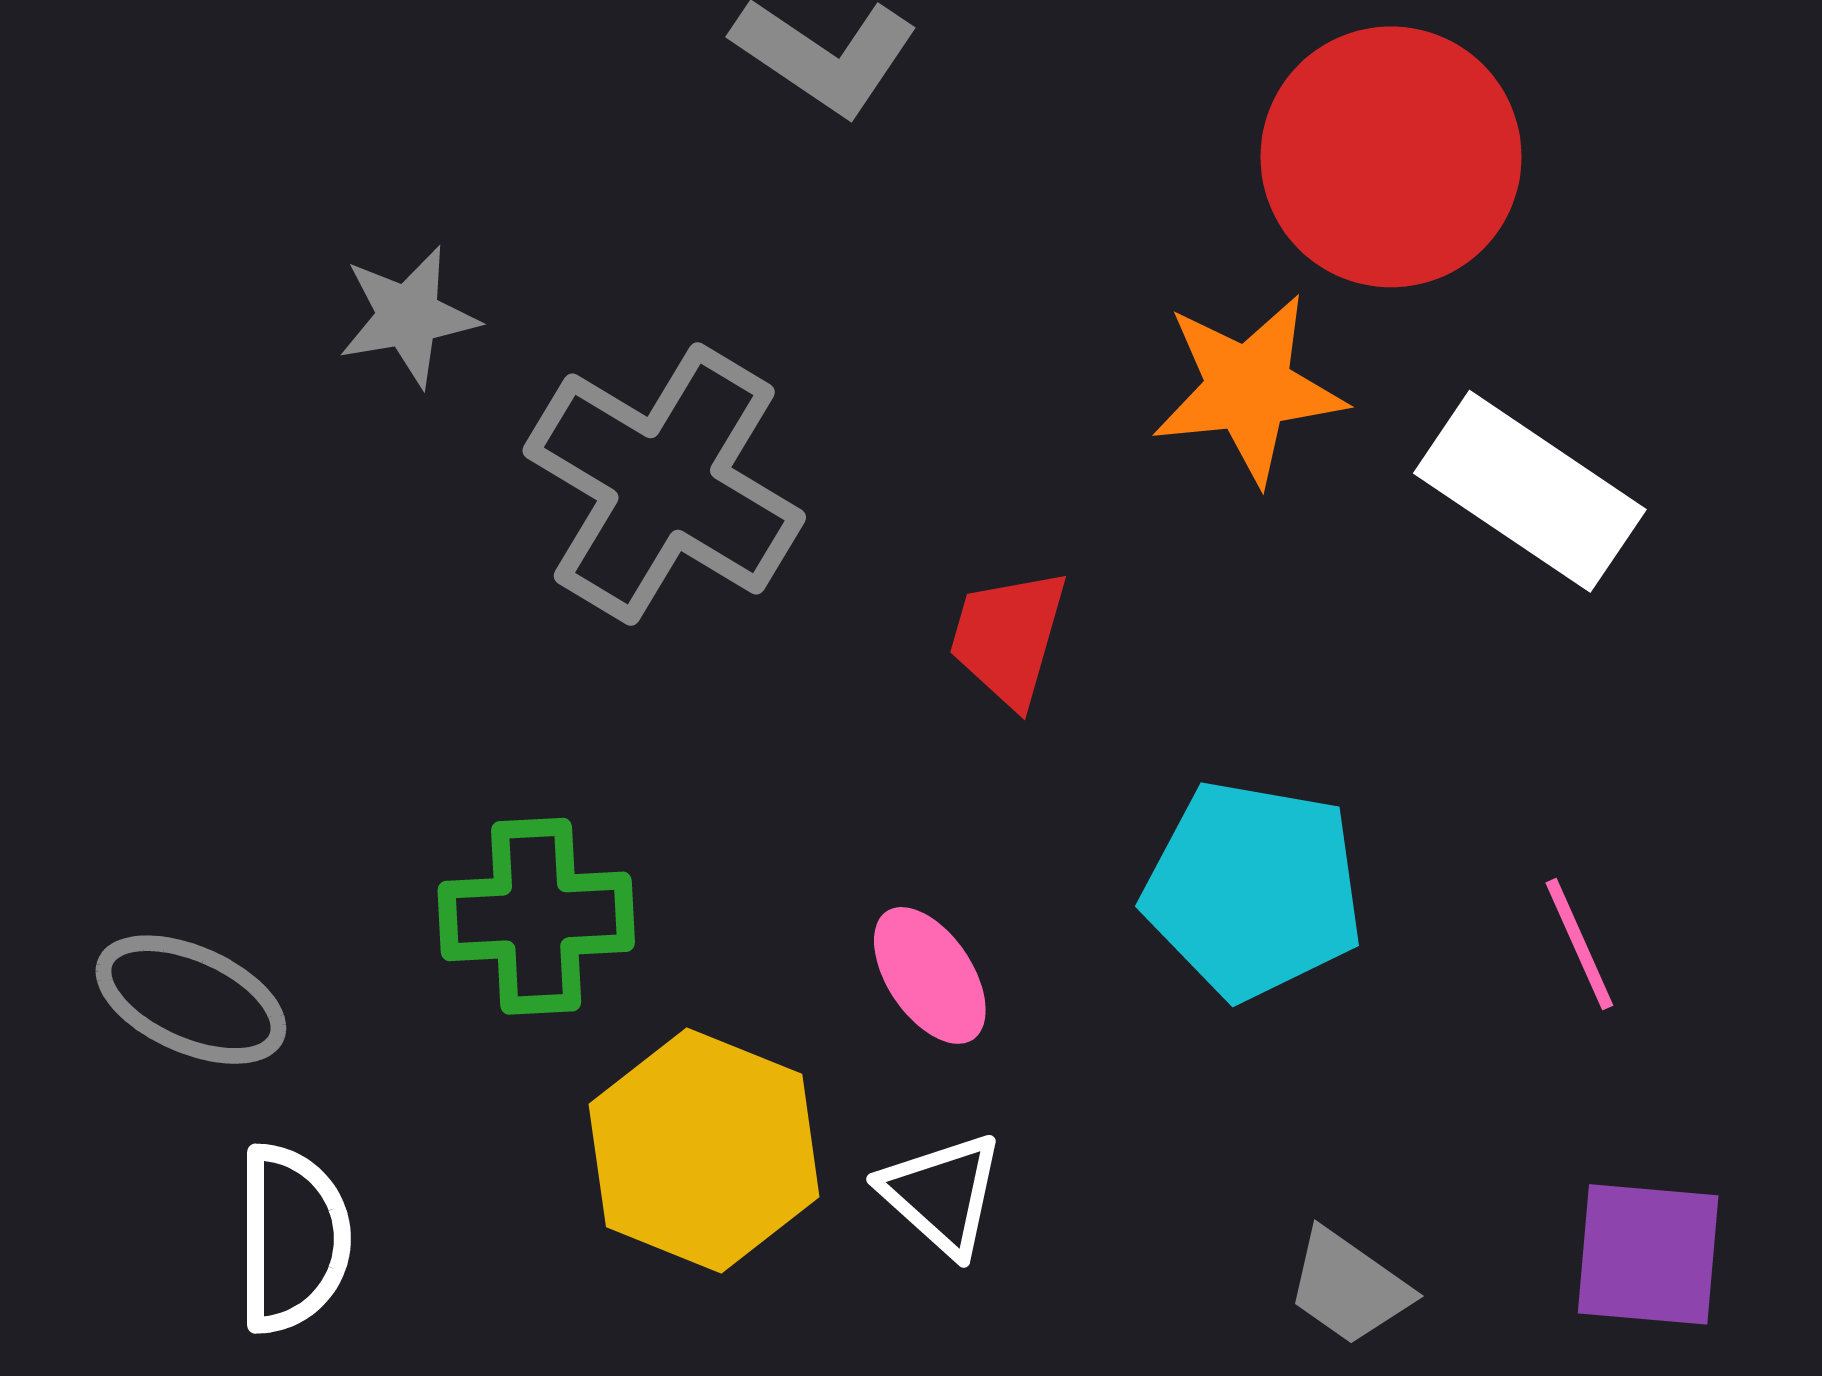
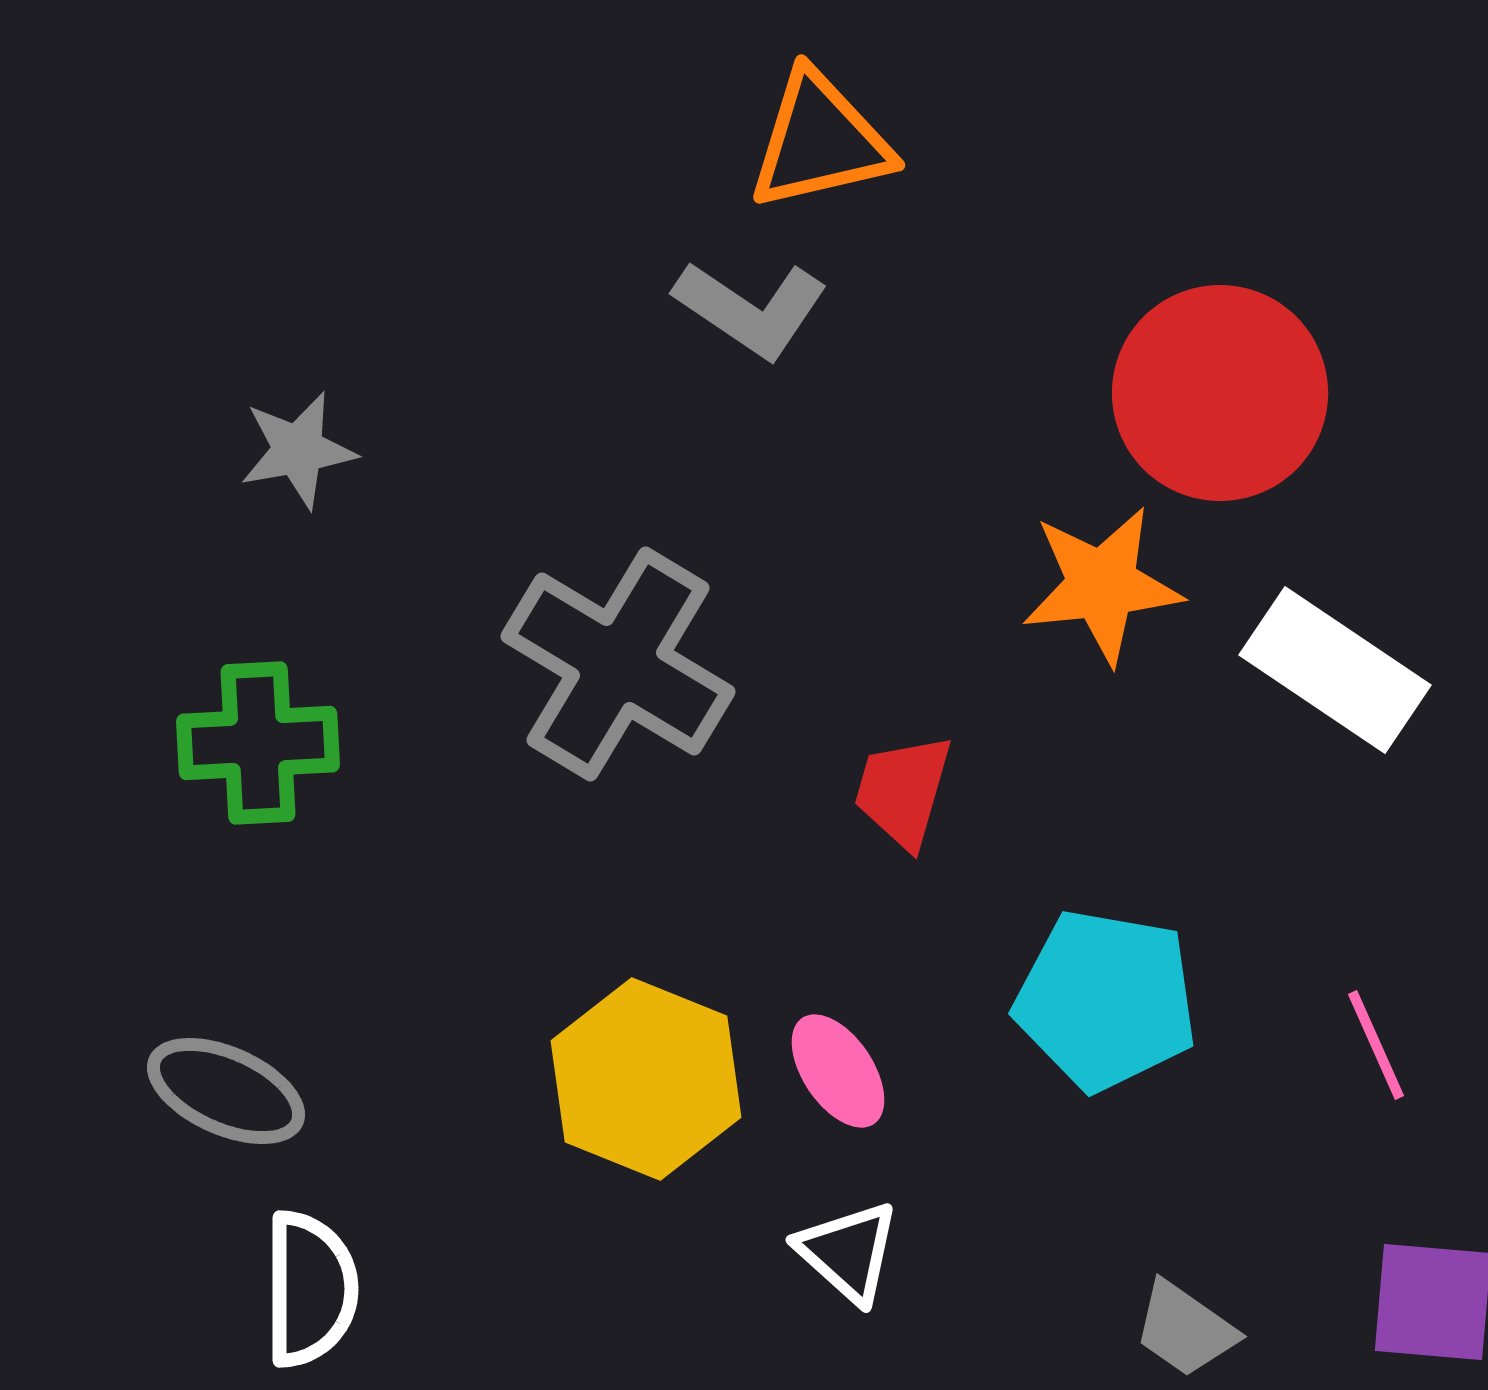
gray star: (408, 316) -> (298, 450), moved
green cross: (536, 916) -> (258, 743), moved
yellow hexagon: (704, 1151) -> (646, 1079), moved

